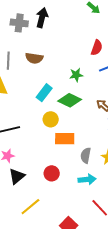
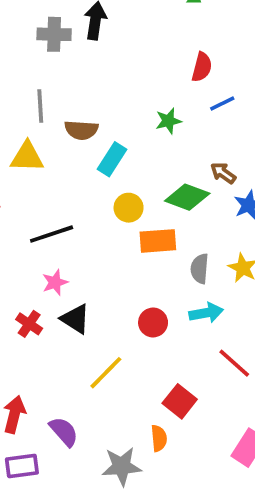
brown semicircle: (34, 58) -> (81, 130), moved
green diamond: (70, 100) -> (187, 197), moved
red circle: (52, 173) -> (153, 322), moved
black triangle: (17, 176) -> (75, 319), turned -42

